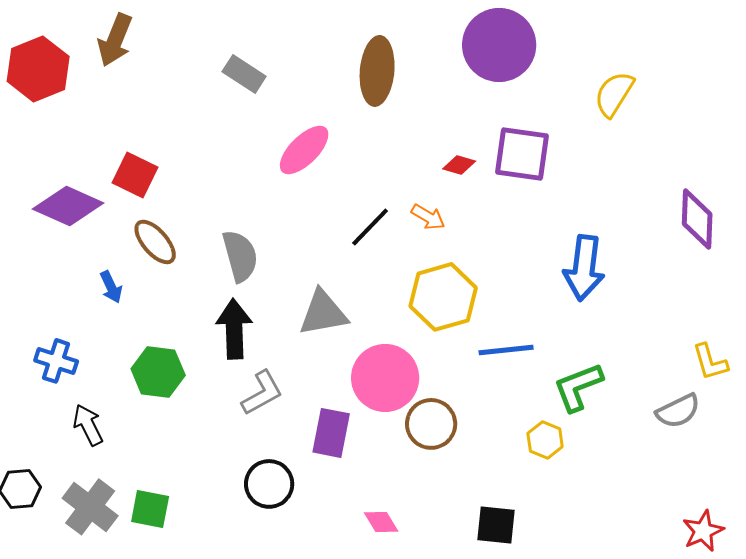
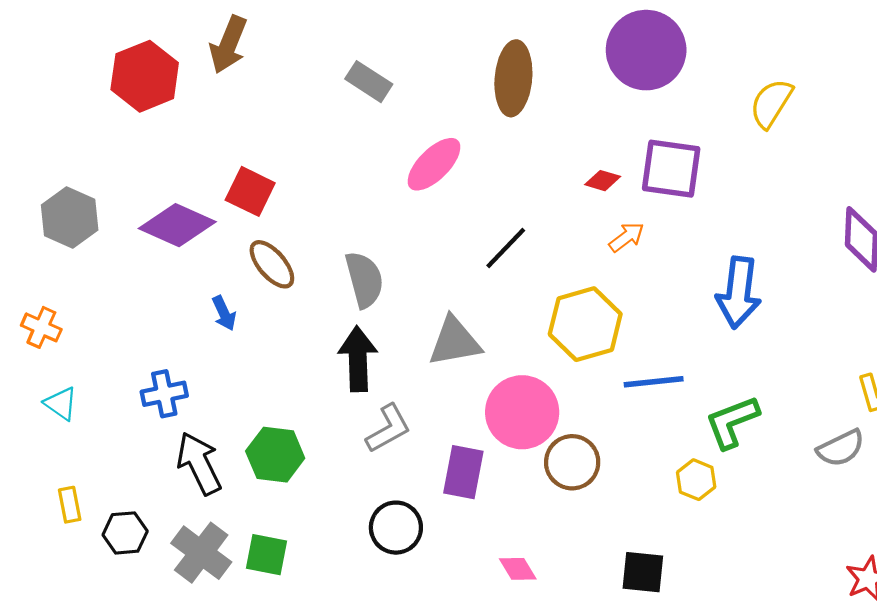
orange arrow: (428, 217) -> (627, 237), moved, turned -68
blue cross: (56, 361) -> (164, 394), turned -30
green hexagon: (158, 372) -> (275, 455), moved
black arrow: (88, 425) -> (199, 463), size x1.4

